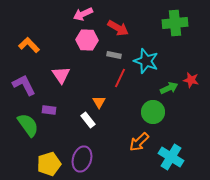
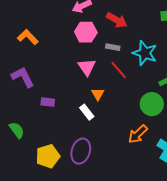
pink triangle: (61, 75) -> (87, 67), moved
red line: (120, 78) -> (119, 70), turned -66
green semicircle: (28, 125) -> (17, 130), moved, size x0.7

